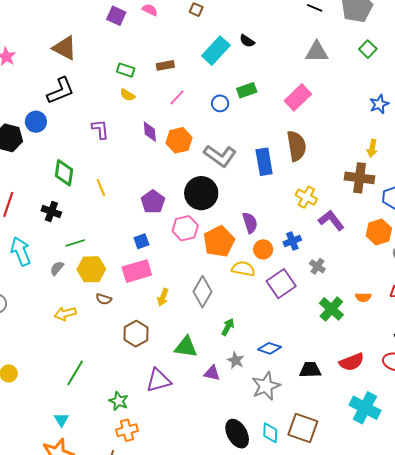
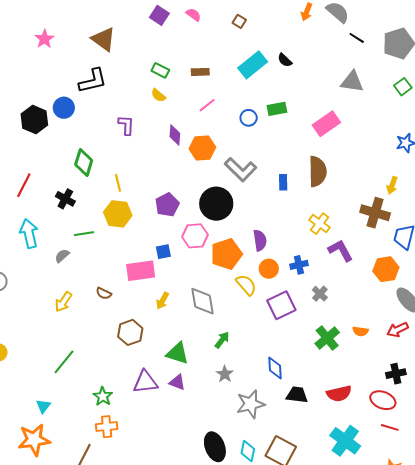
blue rectangle: (264, 162) -> (283, 182), size x0.6
blue square: (141, 241) -> (163, 252), moved
yellow hexagon: (91, 269) -> (118, 214), moved
yellow semicircle: (243, 269) -> (246, 285), turned 30
gray diamond: (203, 292) -> (202, 301), turned -48
yellow arrow: (65, 314) -> (63, 302), turned -50
blue diamond: (270, 348) -> (275, 368), moved, turned 60
purple triangle: (212, 373) -> (177, 382), moved

